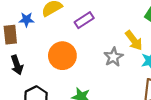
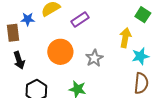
yellow arrow: (134, 40) -> (125, 38), turned -132
gray star: (113, 57) -> (94, 58), moved

